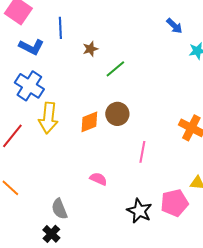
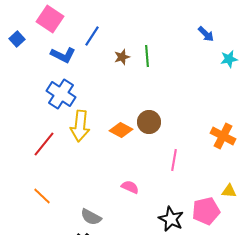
blue line: (60, 28) -> (92, 36), turned 35
green line: (115, 69) -> (147, 56), moved, turned -55
orange diamond: (89, 122) -> (121, 130), turned 50
gray semicircle: (59, 209) -> (91, 217), turned -40

